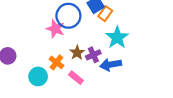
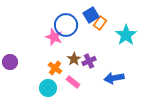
cyan star: (117, 37) -> (126, 35), moved
blue arrow: (111, 65) -> (114, 78), moved
cyan circle: (38, 76) -> (48, 88), moved

